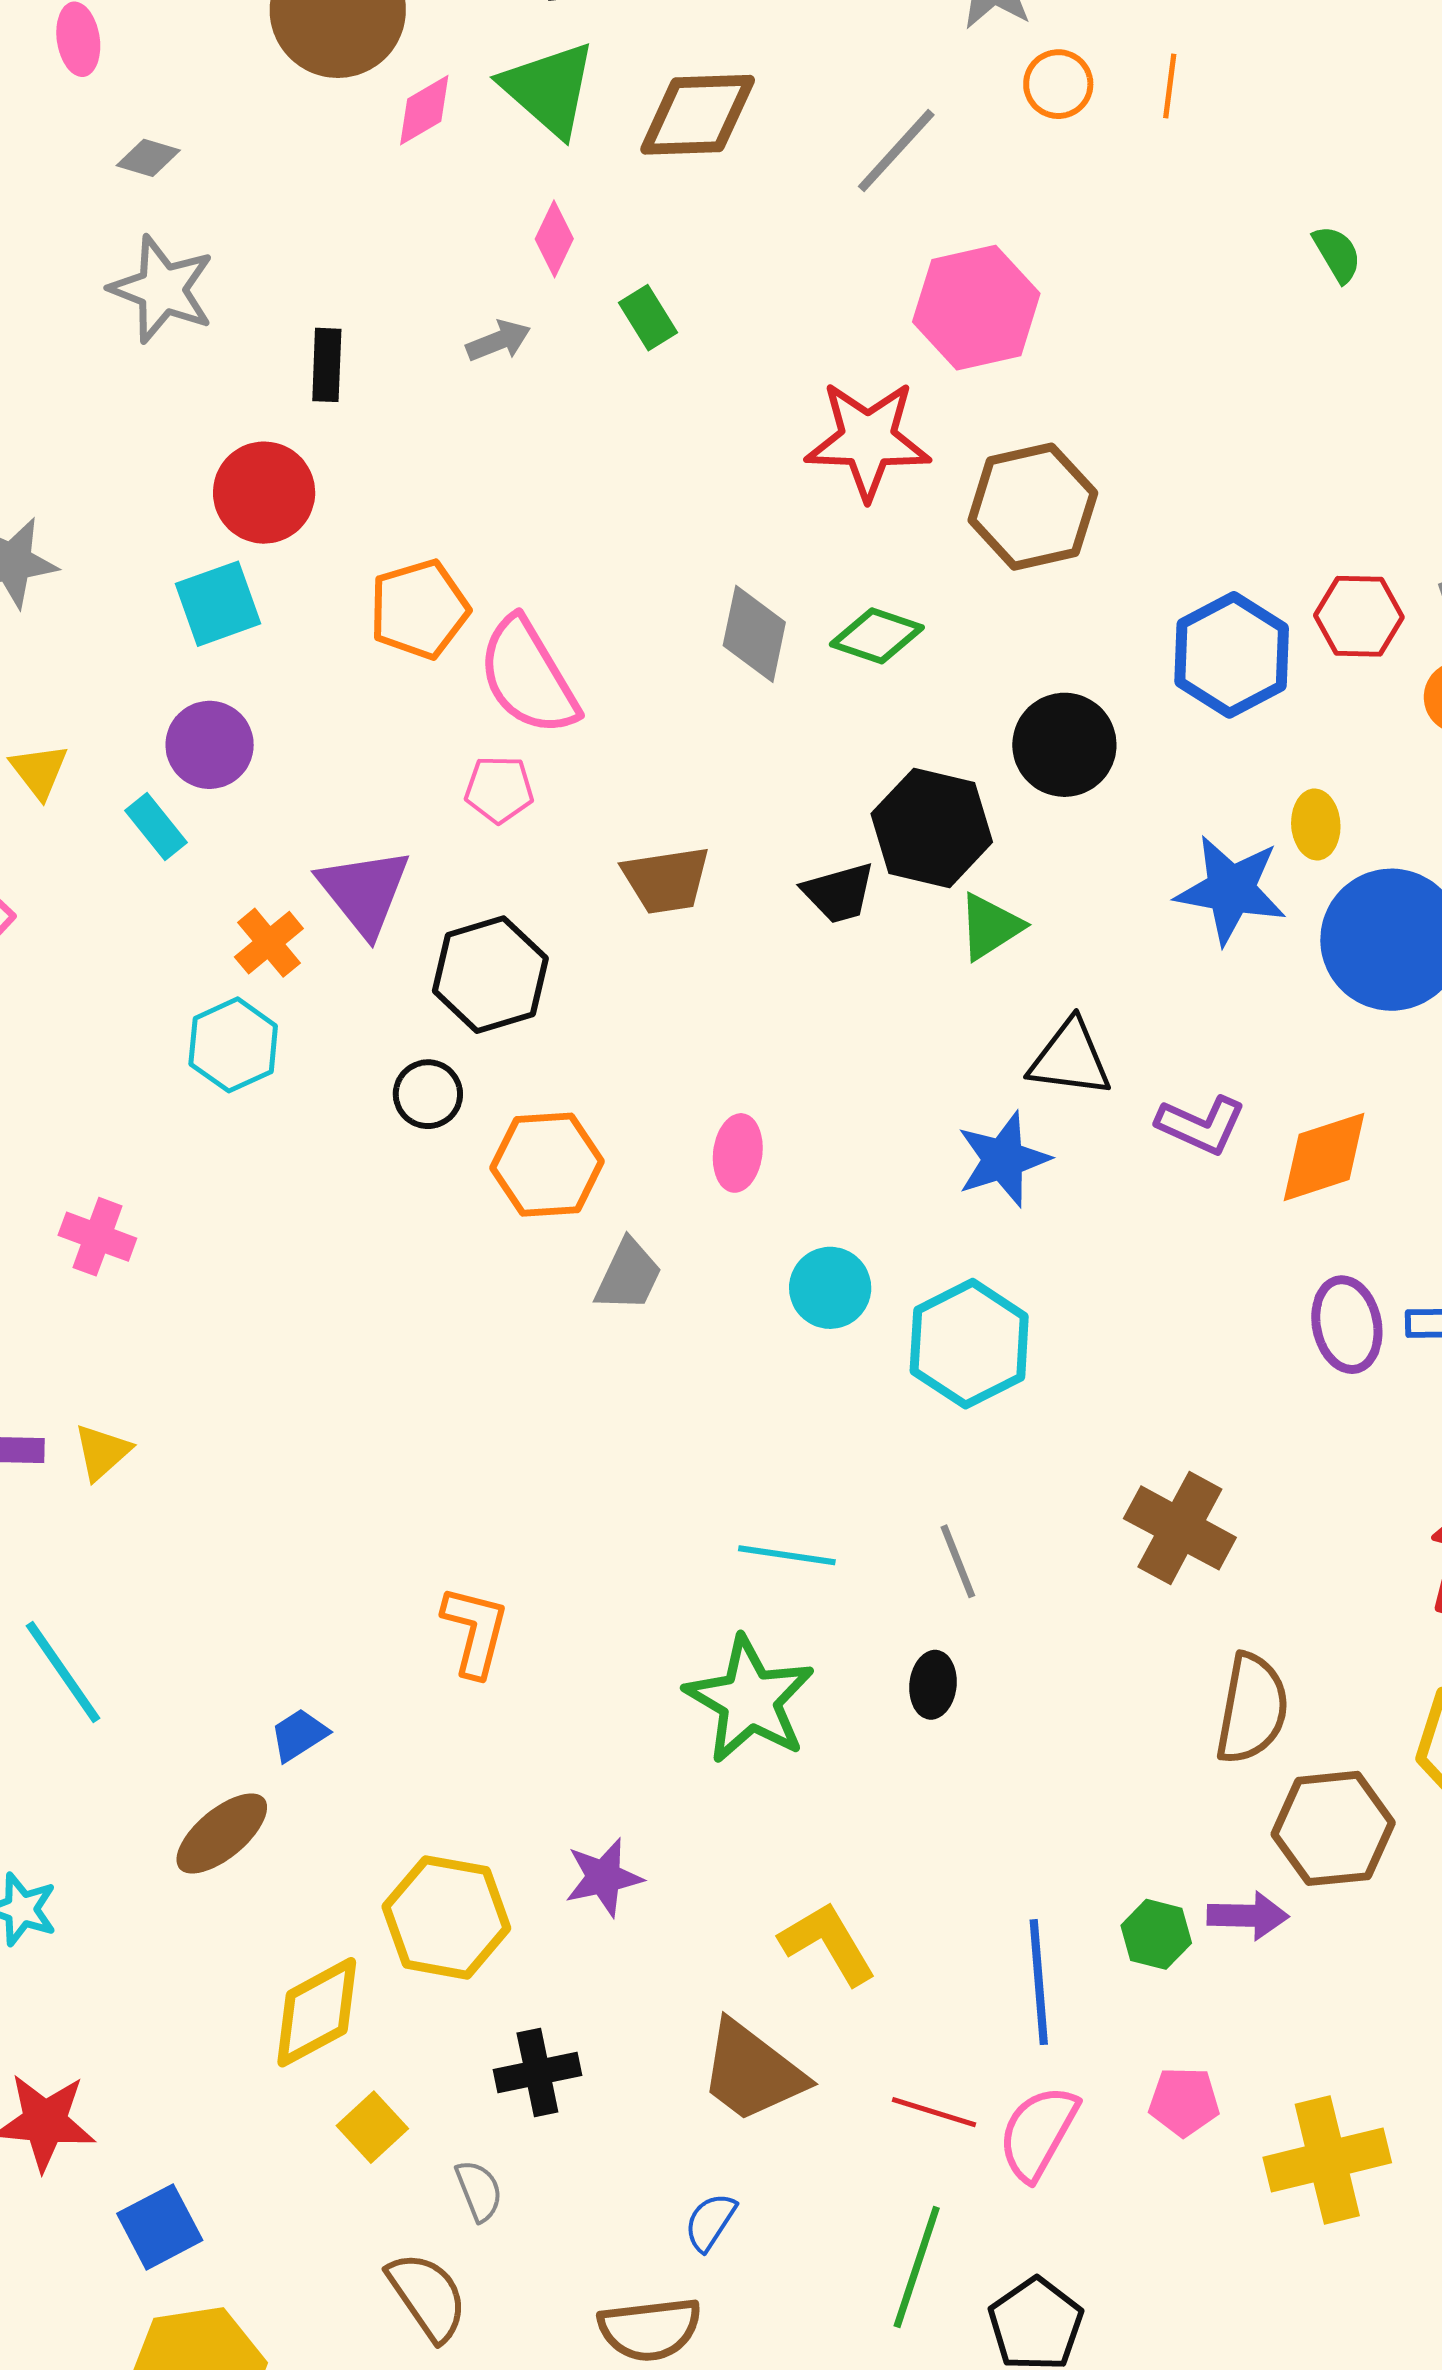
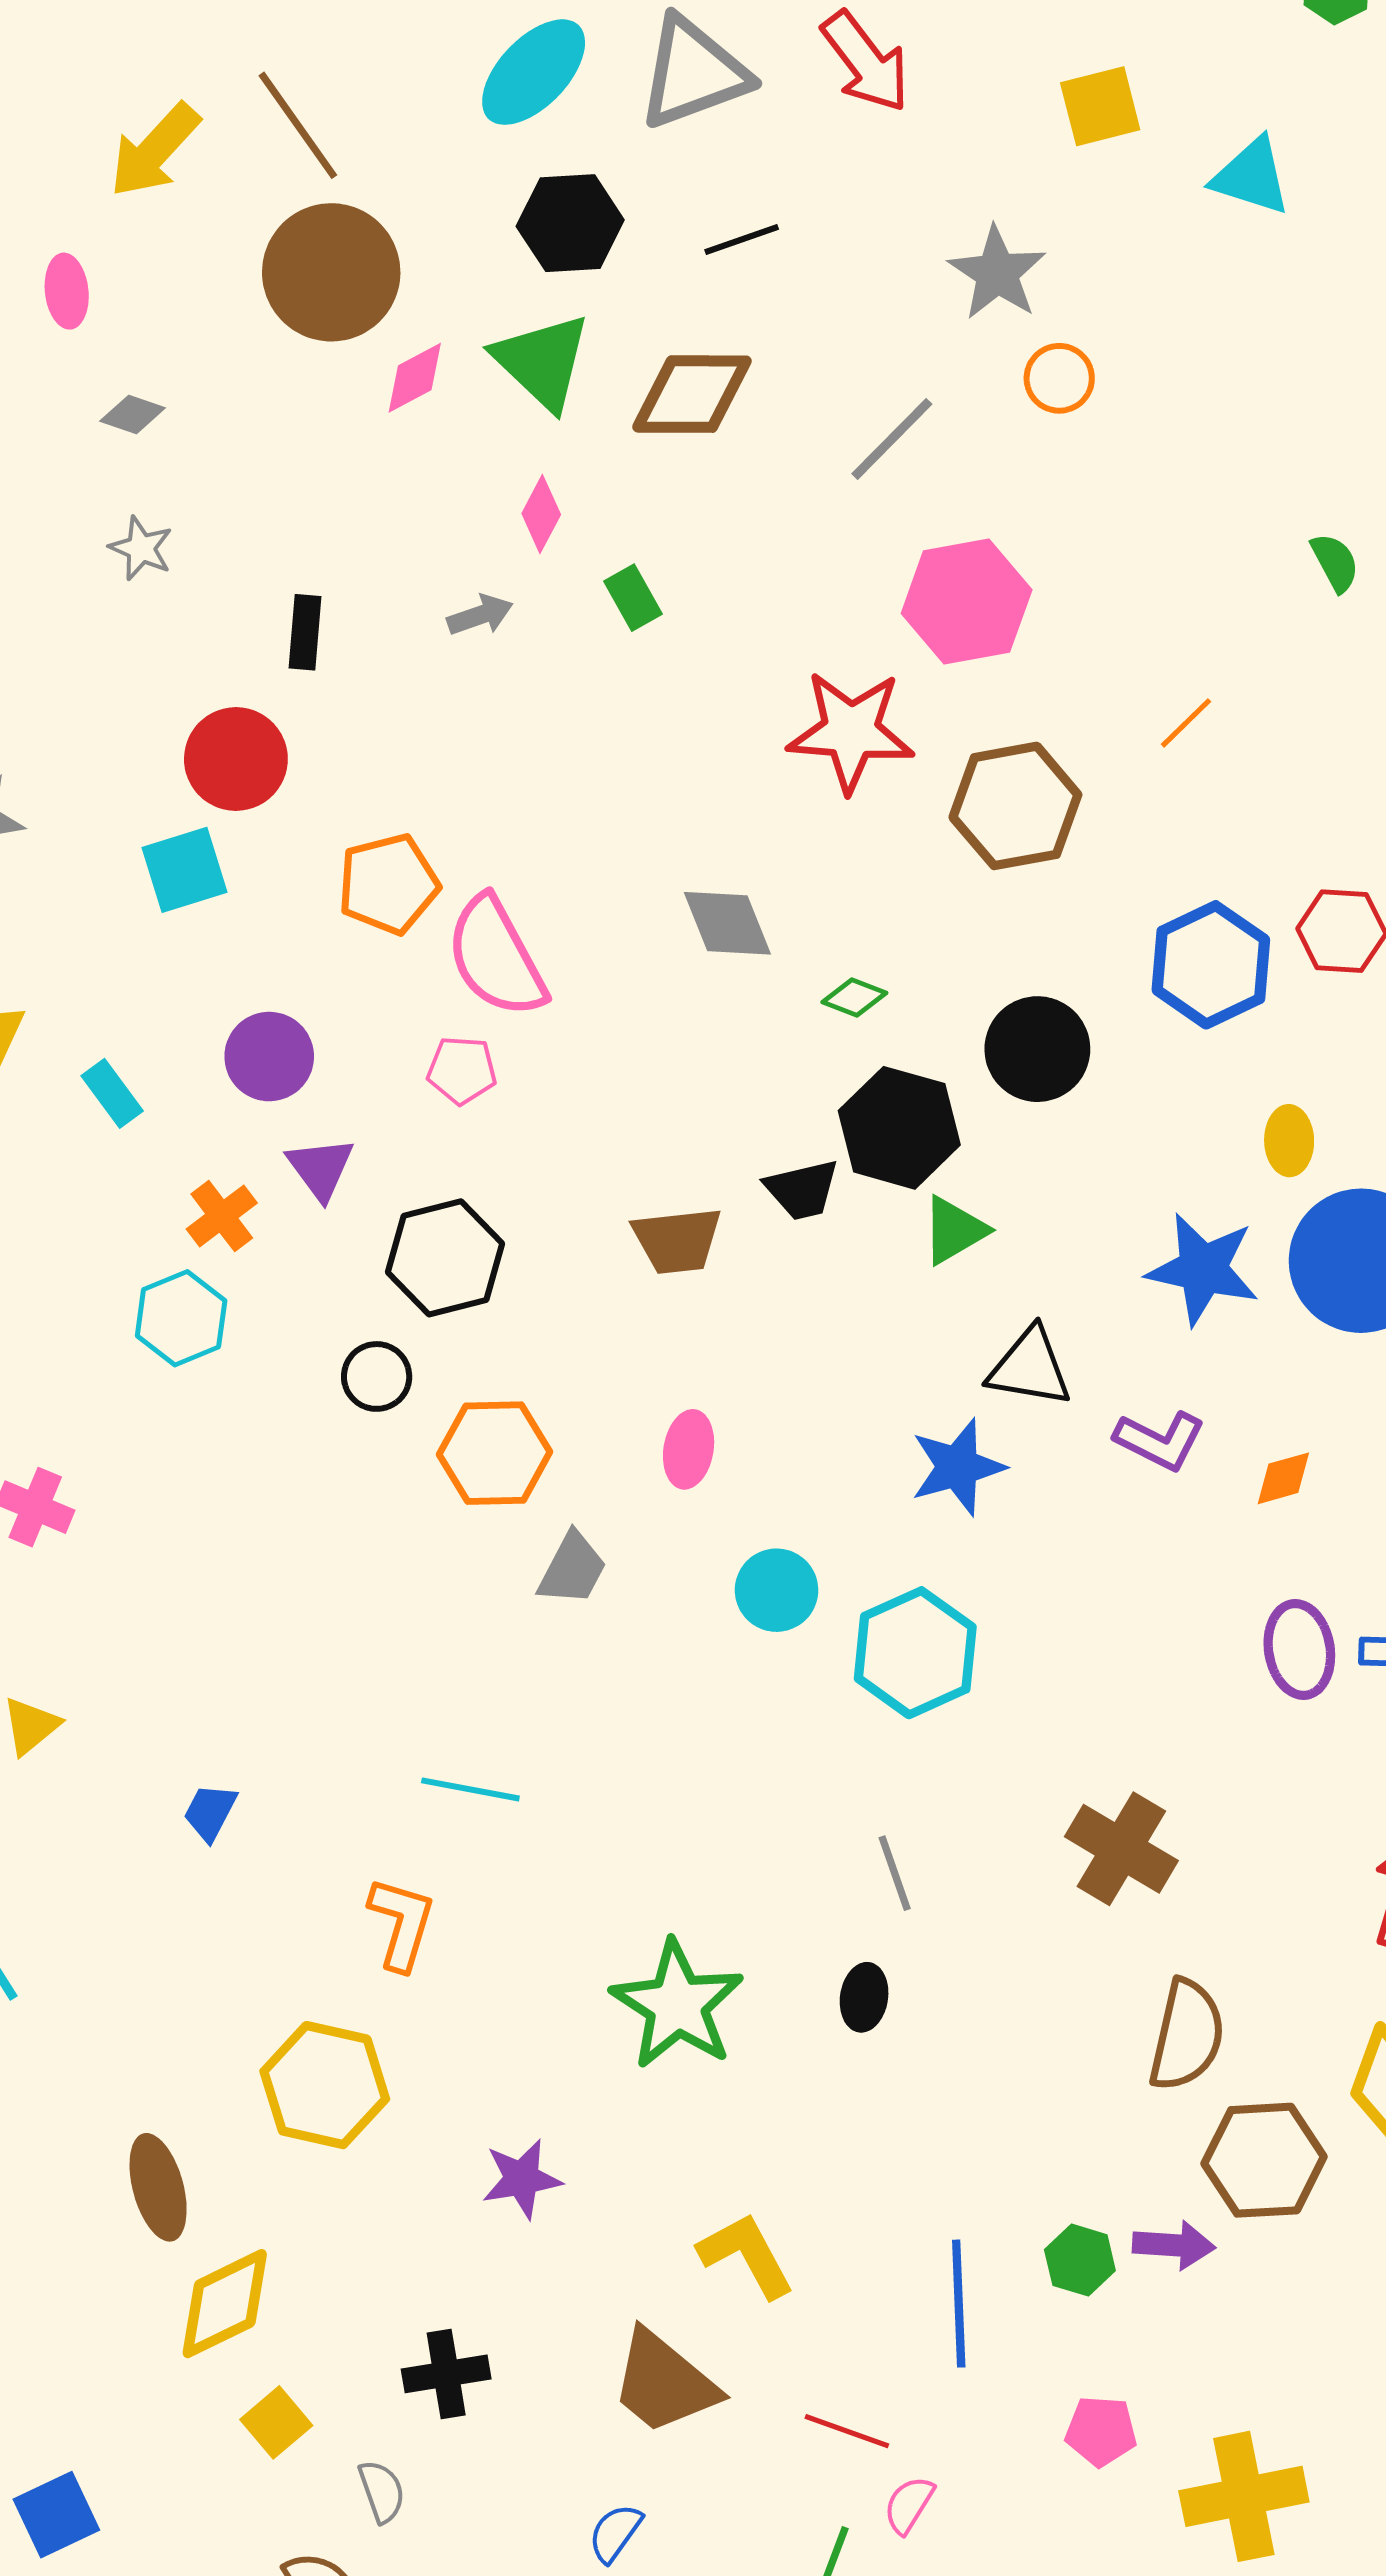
orange line: (1170, 86) -> (1186, 723), moved, turned 36
gray star: (162, 289) -> (141, 548), size x0.6
gray diamond: (754, 634) -> (727, 923), turned -36
green diamond: (877, 636) -> (854, 997), moved, size x0.7
purple circle: (210, 745) -> (269, 1057), moved
brown trapezoid: (666, 880) -> (677, 1240), moved
blue star: (1231, 890) -> (1203, 1269), moved
purple triangle: (364, 892) -> (320, 1168), size x0.7
orange diamond: (1324, 1157) -> (1283, 1478), size x0.6
cyan line: (787, 1555) -> (470, 1789), moved
blue trapezoid: (299, 1735) -> (210, 1812), moved, turned -32
brown ellipse: (222, 1834) -> (158, 2187), moved, turned -68
yellow hexagon: (446, 1917) -> (325, 2085), moved
pink semicircle: (1038, 2133) -> (909, 2505), moved, size x0.6

